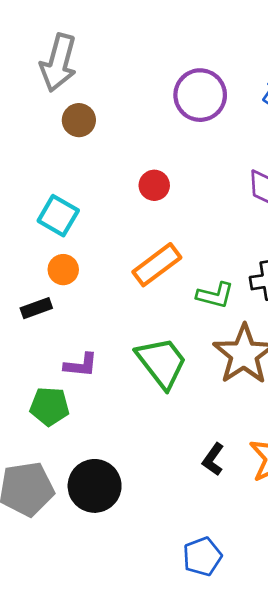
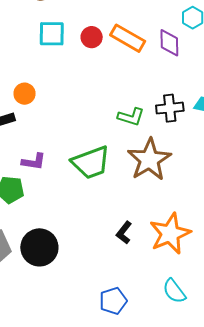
cyan square: (58, 216) -> (52, 34), moved, turned -32
orange rectangle: (157, 265) -> (128, 38), moved, turned 64
green trapezoid: (162, 363) -> (91, 163), turned 105

